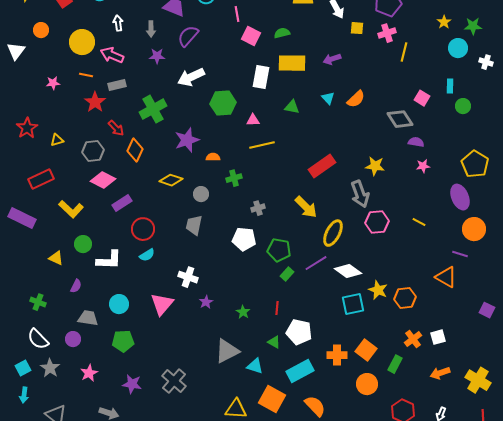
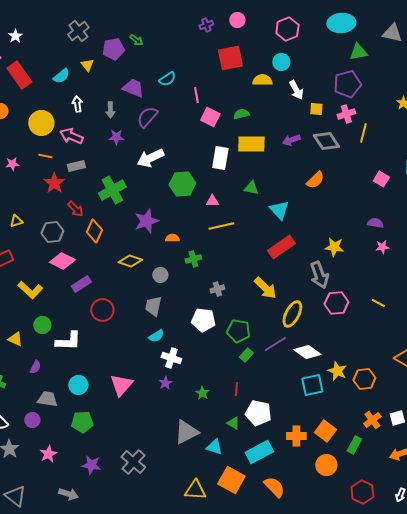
cyan triangle: (328, 98) -> (279, 210), moved, size x1.5
gray diamond: (400, 119) -> (326, 141), moved
cyan semicircle: (147, 255) -> (156, 336), moved
white cross: (188, 277) -> (171, 358), moved

